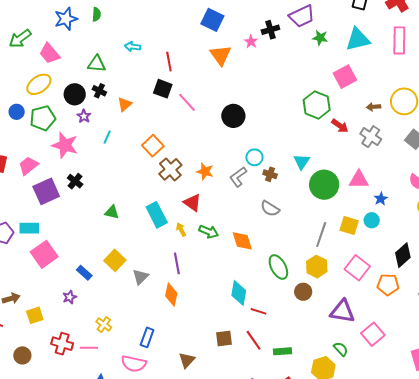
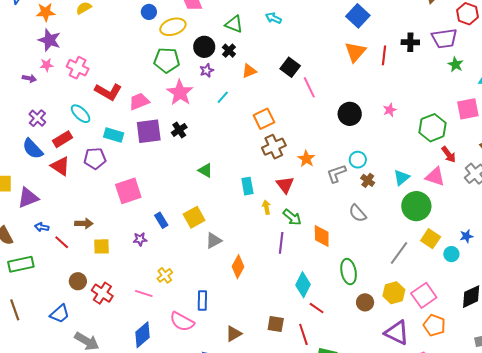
pink star: (251, 42) -> (390, 110), moved
red line: (169, 62) -> (384, 55), moved
blue circle: (17, 112) -> (149, 12), moved
pink triangle: (359, 180) -> (435, 177), moved
cyan rectangle: (157, 215) -> (247, 186), size x0.7
yellow square: (349, 226) -> (431, 239), moved
cyan rectangle: (29, 228) -> (114, 135), moved
purple line: (177, 263) -> (281, 243), moved
yellow hexagon: (317, 267) -> (394, 293), moved
orange pentagon: (388, 285) -> (434, 325), moved
blue rectangle: (147, 337) -> (202, 301), turned -36
red cross: (62, 344) -> (102, 293), moved

